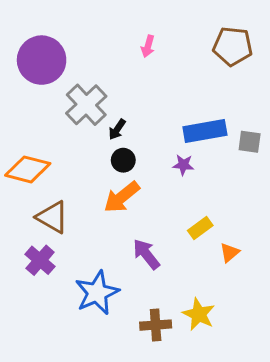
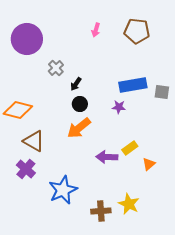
brown pentagon: (233, 46) -> (137, 31), moved
gray cross: (86, 105) -> (56, 68), size x0.6
purple arrow: (146, 254) -> (107, 157), moved, turned -50

